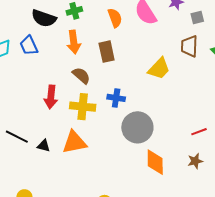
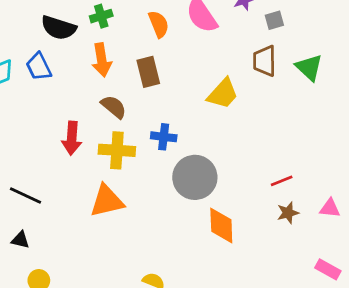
black triangle: (44, 146) -> (20, 240), moved
brown star: (195, 161) -> (288, 213), moved

